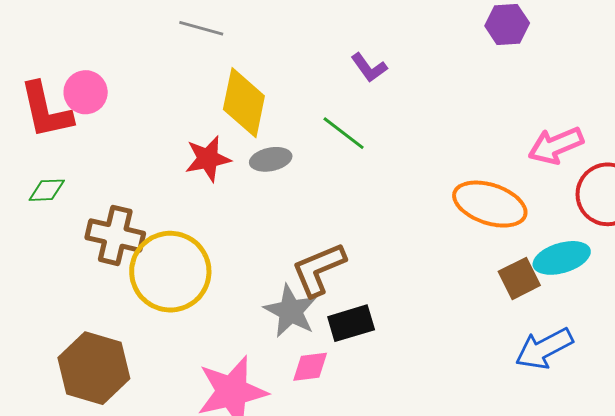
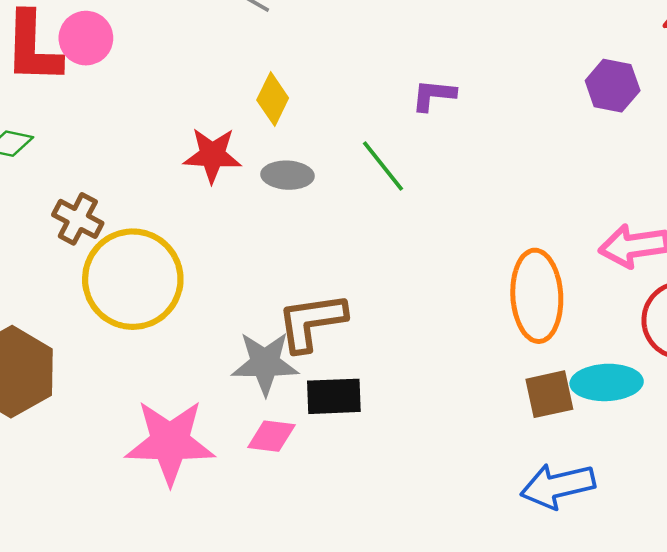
purple L-shape: (369, 68) -> (434, 95), turned 117
yellow diamond: (244, 103) -> (273, 99), size x0.6
orange ellipse: (490, 204) -> (537, 296), turned 54
brown cross: (115, 235) -> (78, 219), size x0.7
gray star: (291, 311) -> (265, 363), turned 30

